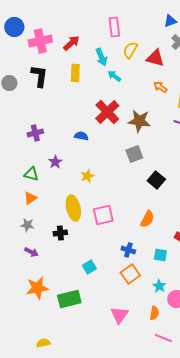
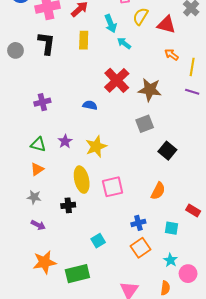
purple star: (55, 162) -> (65, 141), moved
yellow star: (87, 176) -> (96, 147), size x1.5
blue cross: (128, 250) -> (138, 223), turned -32

